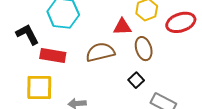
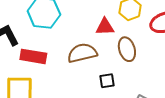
black square: (136, 80) -> (107, 81), moved, turned 35

